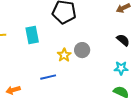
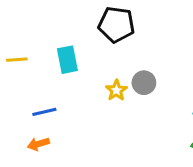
blue line: (48, 77) -> (44, 112), moved

